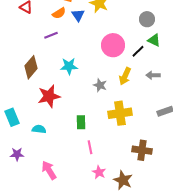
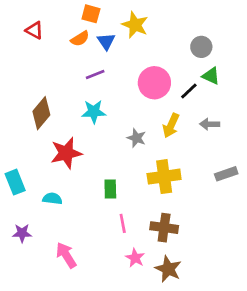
purple line: (51, 35) -> (95, 74), moved
brown cross: (142, 150) -> (164, 228), moved

